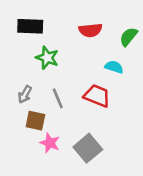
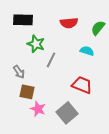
gray arrow: (25, 94) -> (19, 72), turned -64
red trapezoid: (97, 96) -> (82, 85), moved
gray line: (58, 98) -> (51, 60), moved, turned 49

